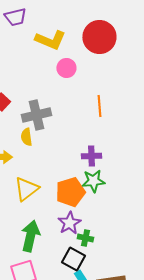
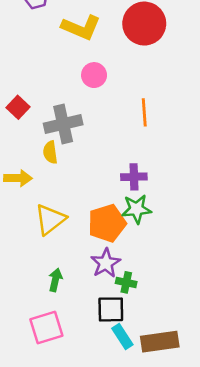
pink circle: (66, 68) -> (94, 75), moved
green arrow: (30, 236) -> (55, 280), size x0.6
black square: (73, 259) -> (111, 309), turned -30

